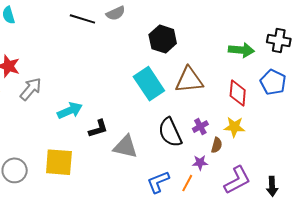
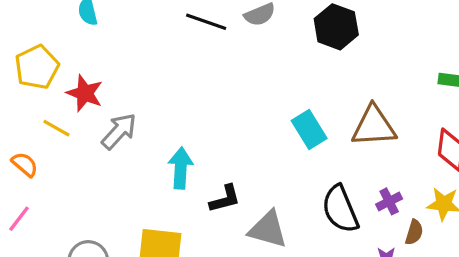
black hexagon: (163, 39) -> (336, 27), moved
cyan rectangle: (149, 84) -> (309, 129), size x0.7
cyan arrow: (70, 111) -> (181, 168), turned -65

